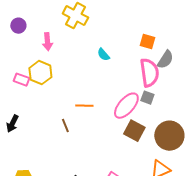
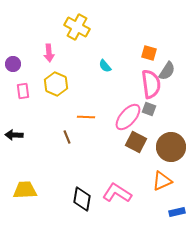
purple circle: (18, 26) -> (13, 64), moved
yellow hexagon: (40, 73) -> (56, 84), moved
pink rectangle: (21, 80) -> (23, 91), turned 63
black arrow: (12, 124) -> (14, 135), turned 66

